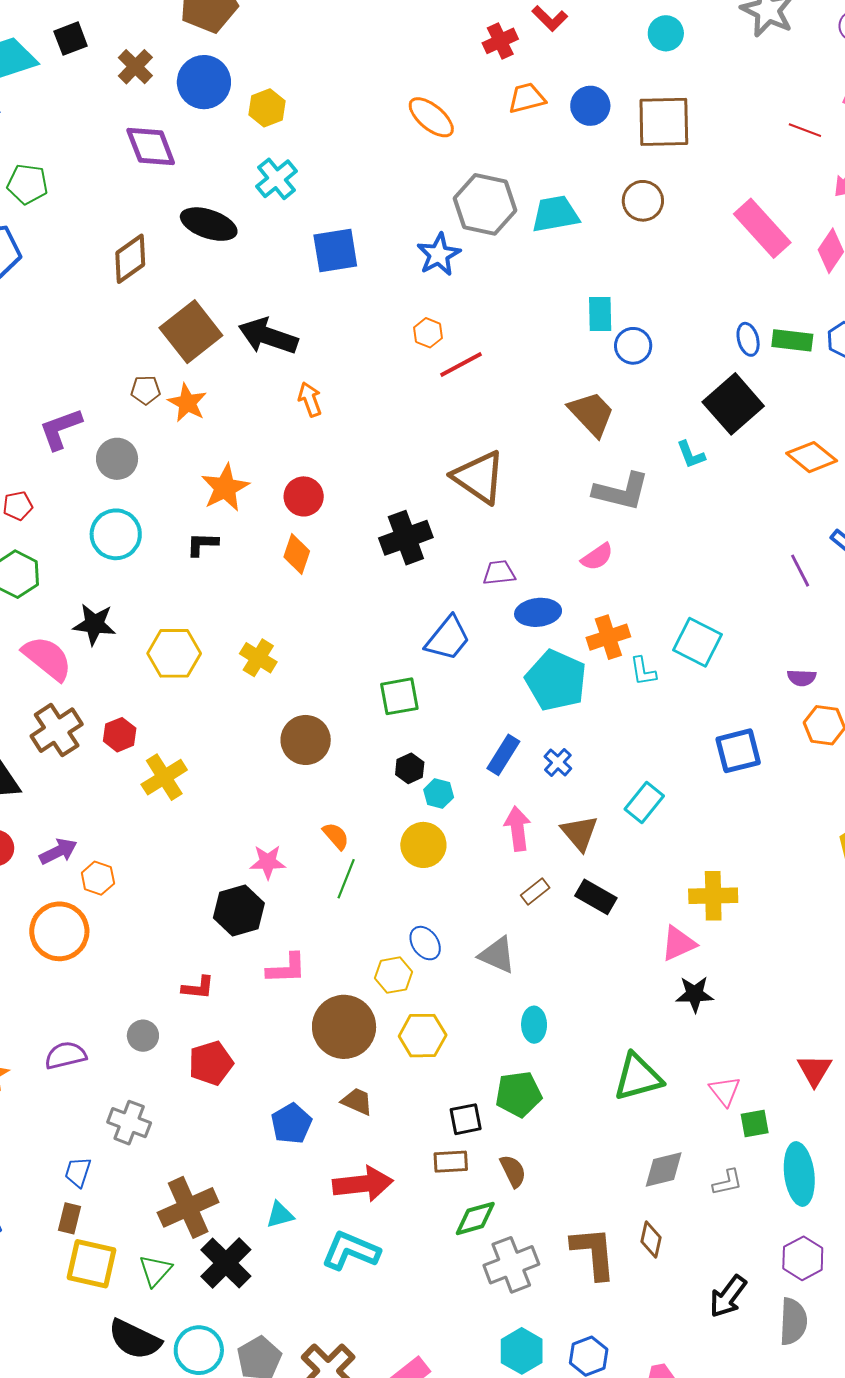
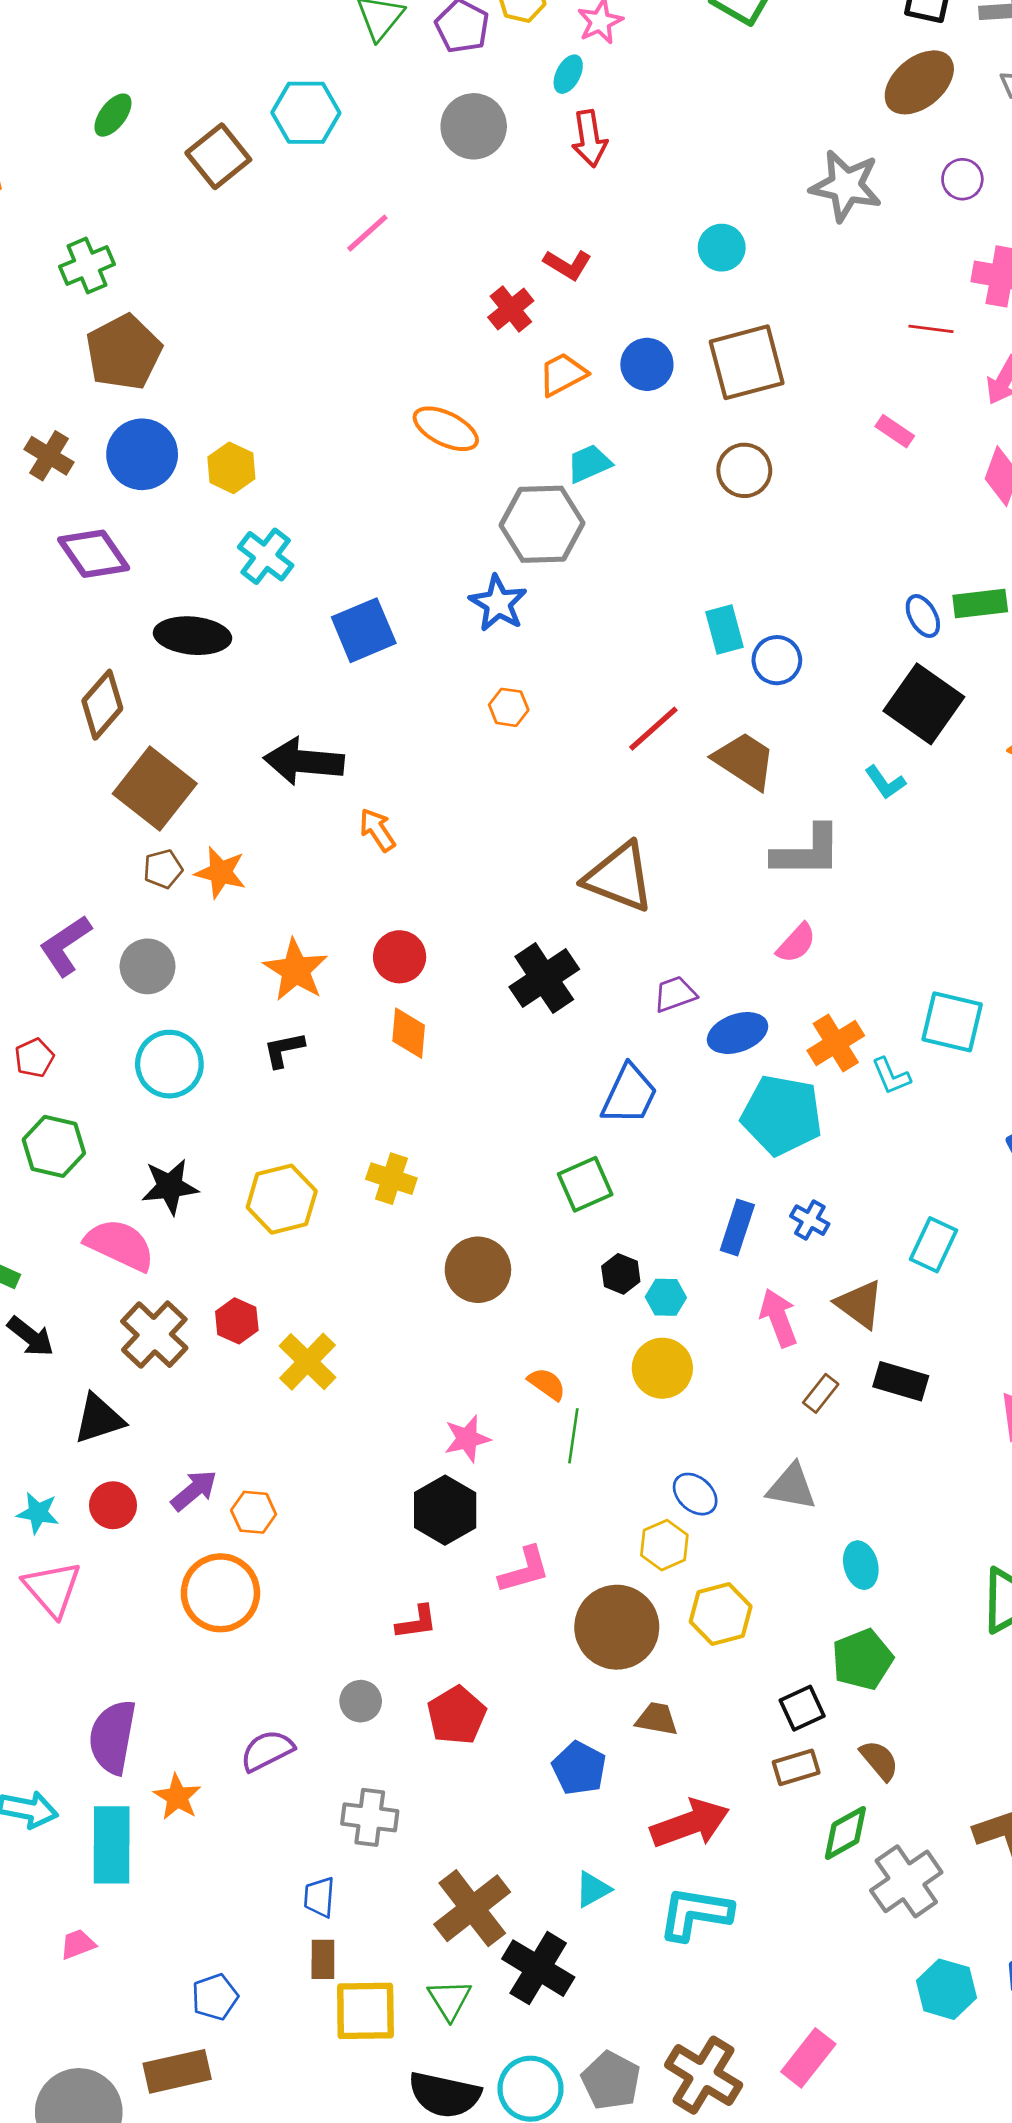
cyan trapezoid: (555, 214) -> (589, 463), moved, size x0.7
pink rectangle: (762, 228) -> (895, 431), moved, size x0.5
brown square: (191, 332) -> (155, 789), moved
red line: (461, 365) -> (653, 729), moved

